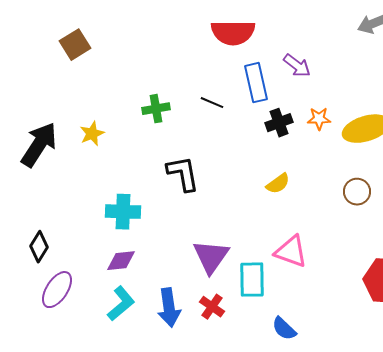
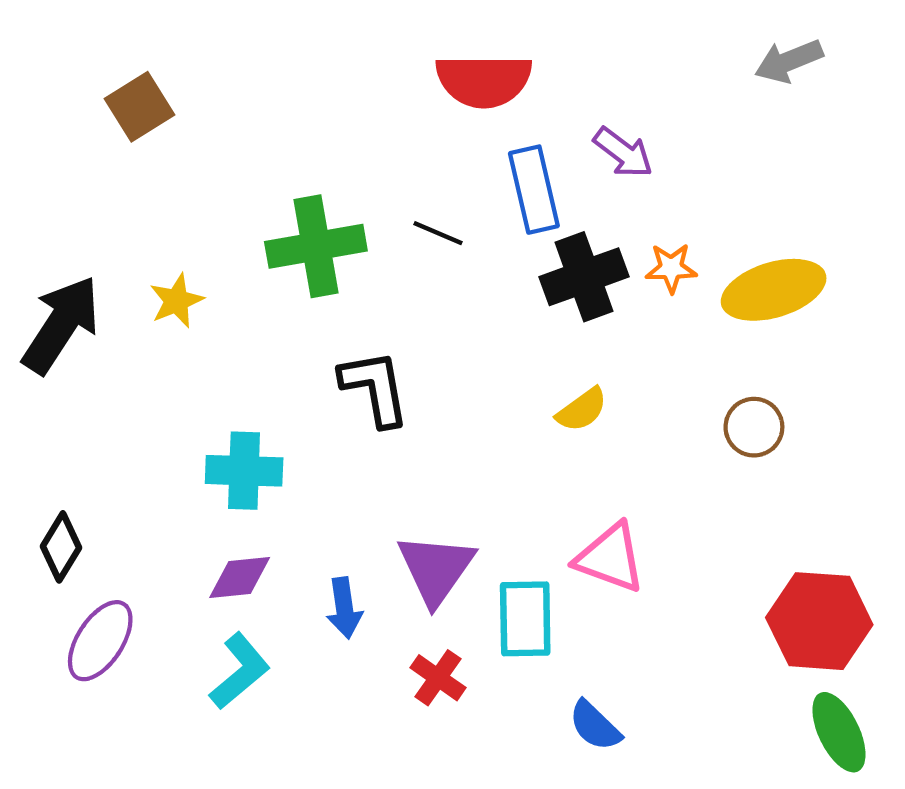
green cross: (156, 109) -> (316, 246), size x1.6
black cross: (279, 123) -> (584, 277), size x1.4
blue arrow: (169, 308) -> (344, 608), moved, size x0.7

